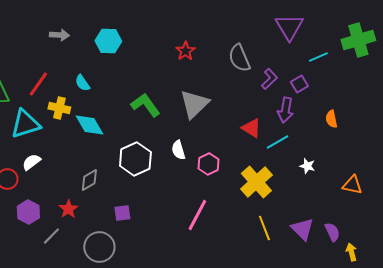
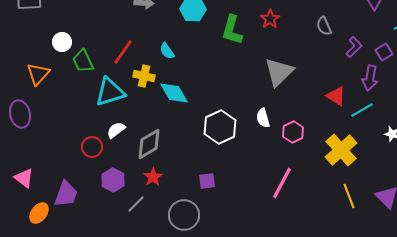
gray semicircle: (239, 58) -> (324, 26), size x0.7
green L-shape: (145, 105) -> (232, 30), moved, turned -128
gray diamond: (89, 180) -> (149, 144), moved, size x1.4

